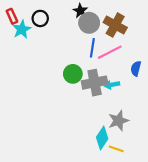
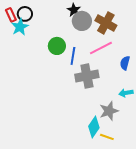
black circle: (40, 18) -> (25, 14), moved
blue line: (92, 48) -> (73, 56), moved
green circle: (73, 74) -> (57, 46), moved
cyan arrow: (112, 85) -> (126, 93), moved

